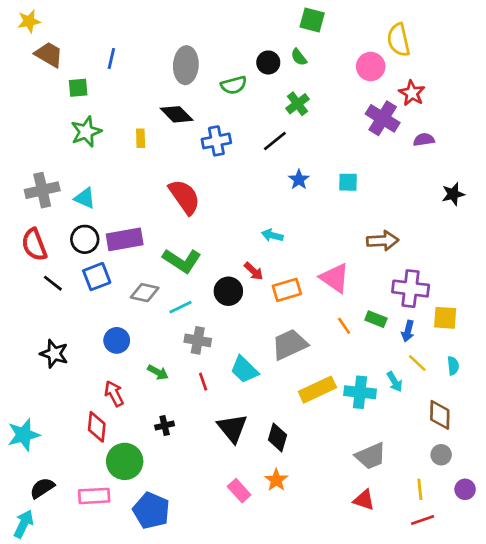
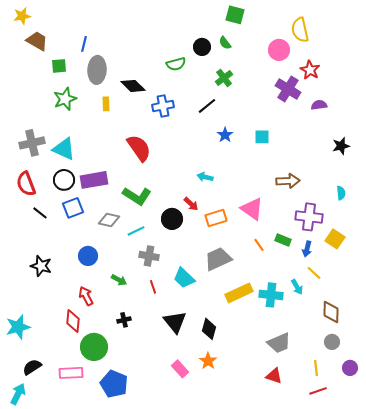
gray ellipse: (186, 65) -> (97, 70), moved
cyan triangle: (85, 198) -> (64, 149), size x1.4
yellow square: (445, 318) -> (335, 239), turned 30
cyan semicircle: (453, 366) -> (341, 193), moved

